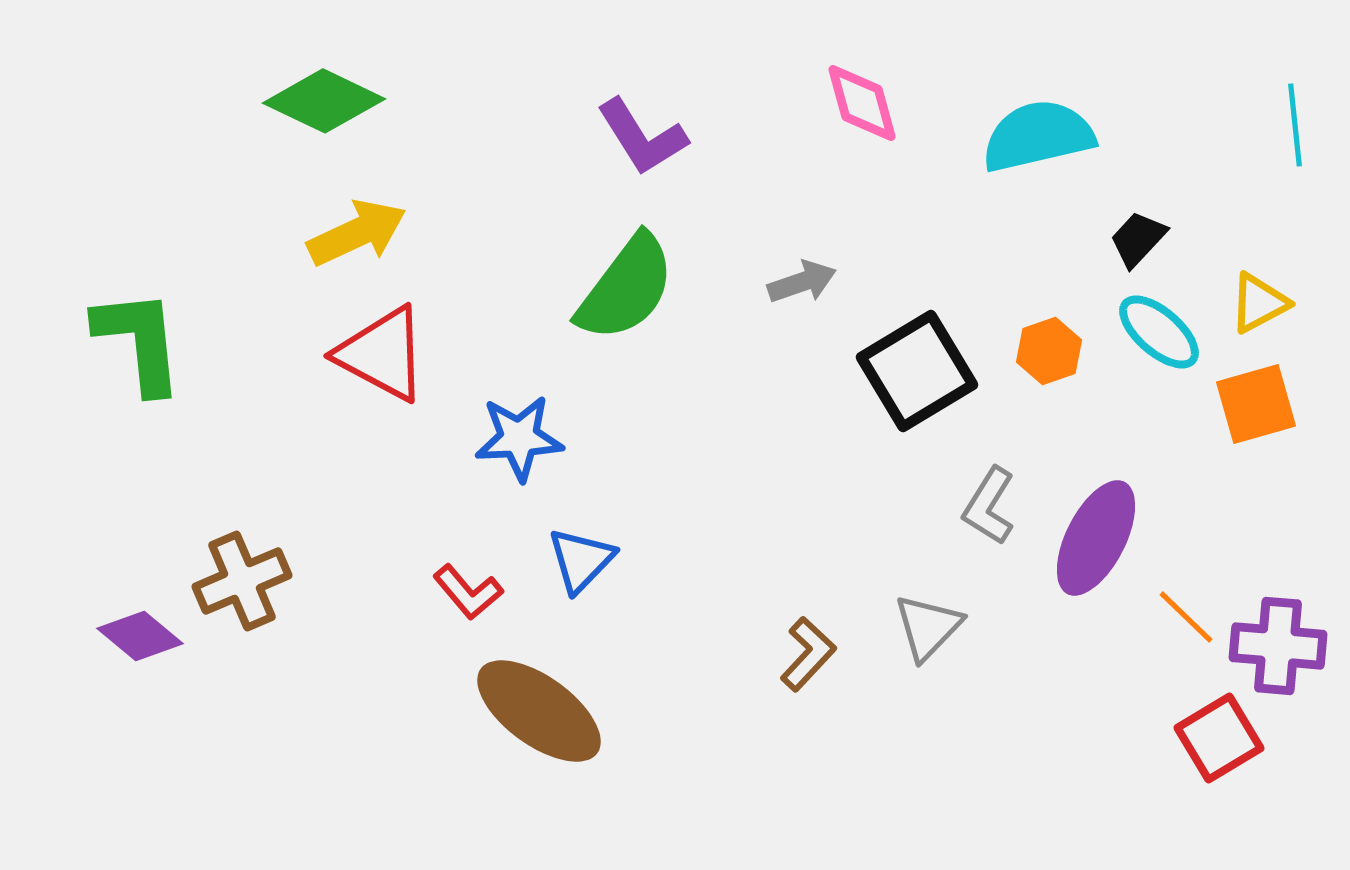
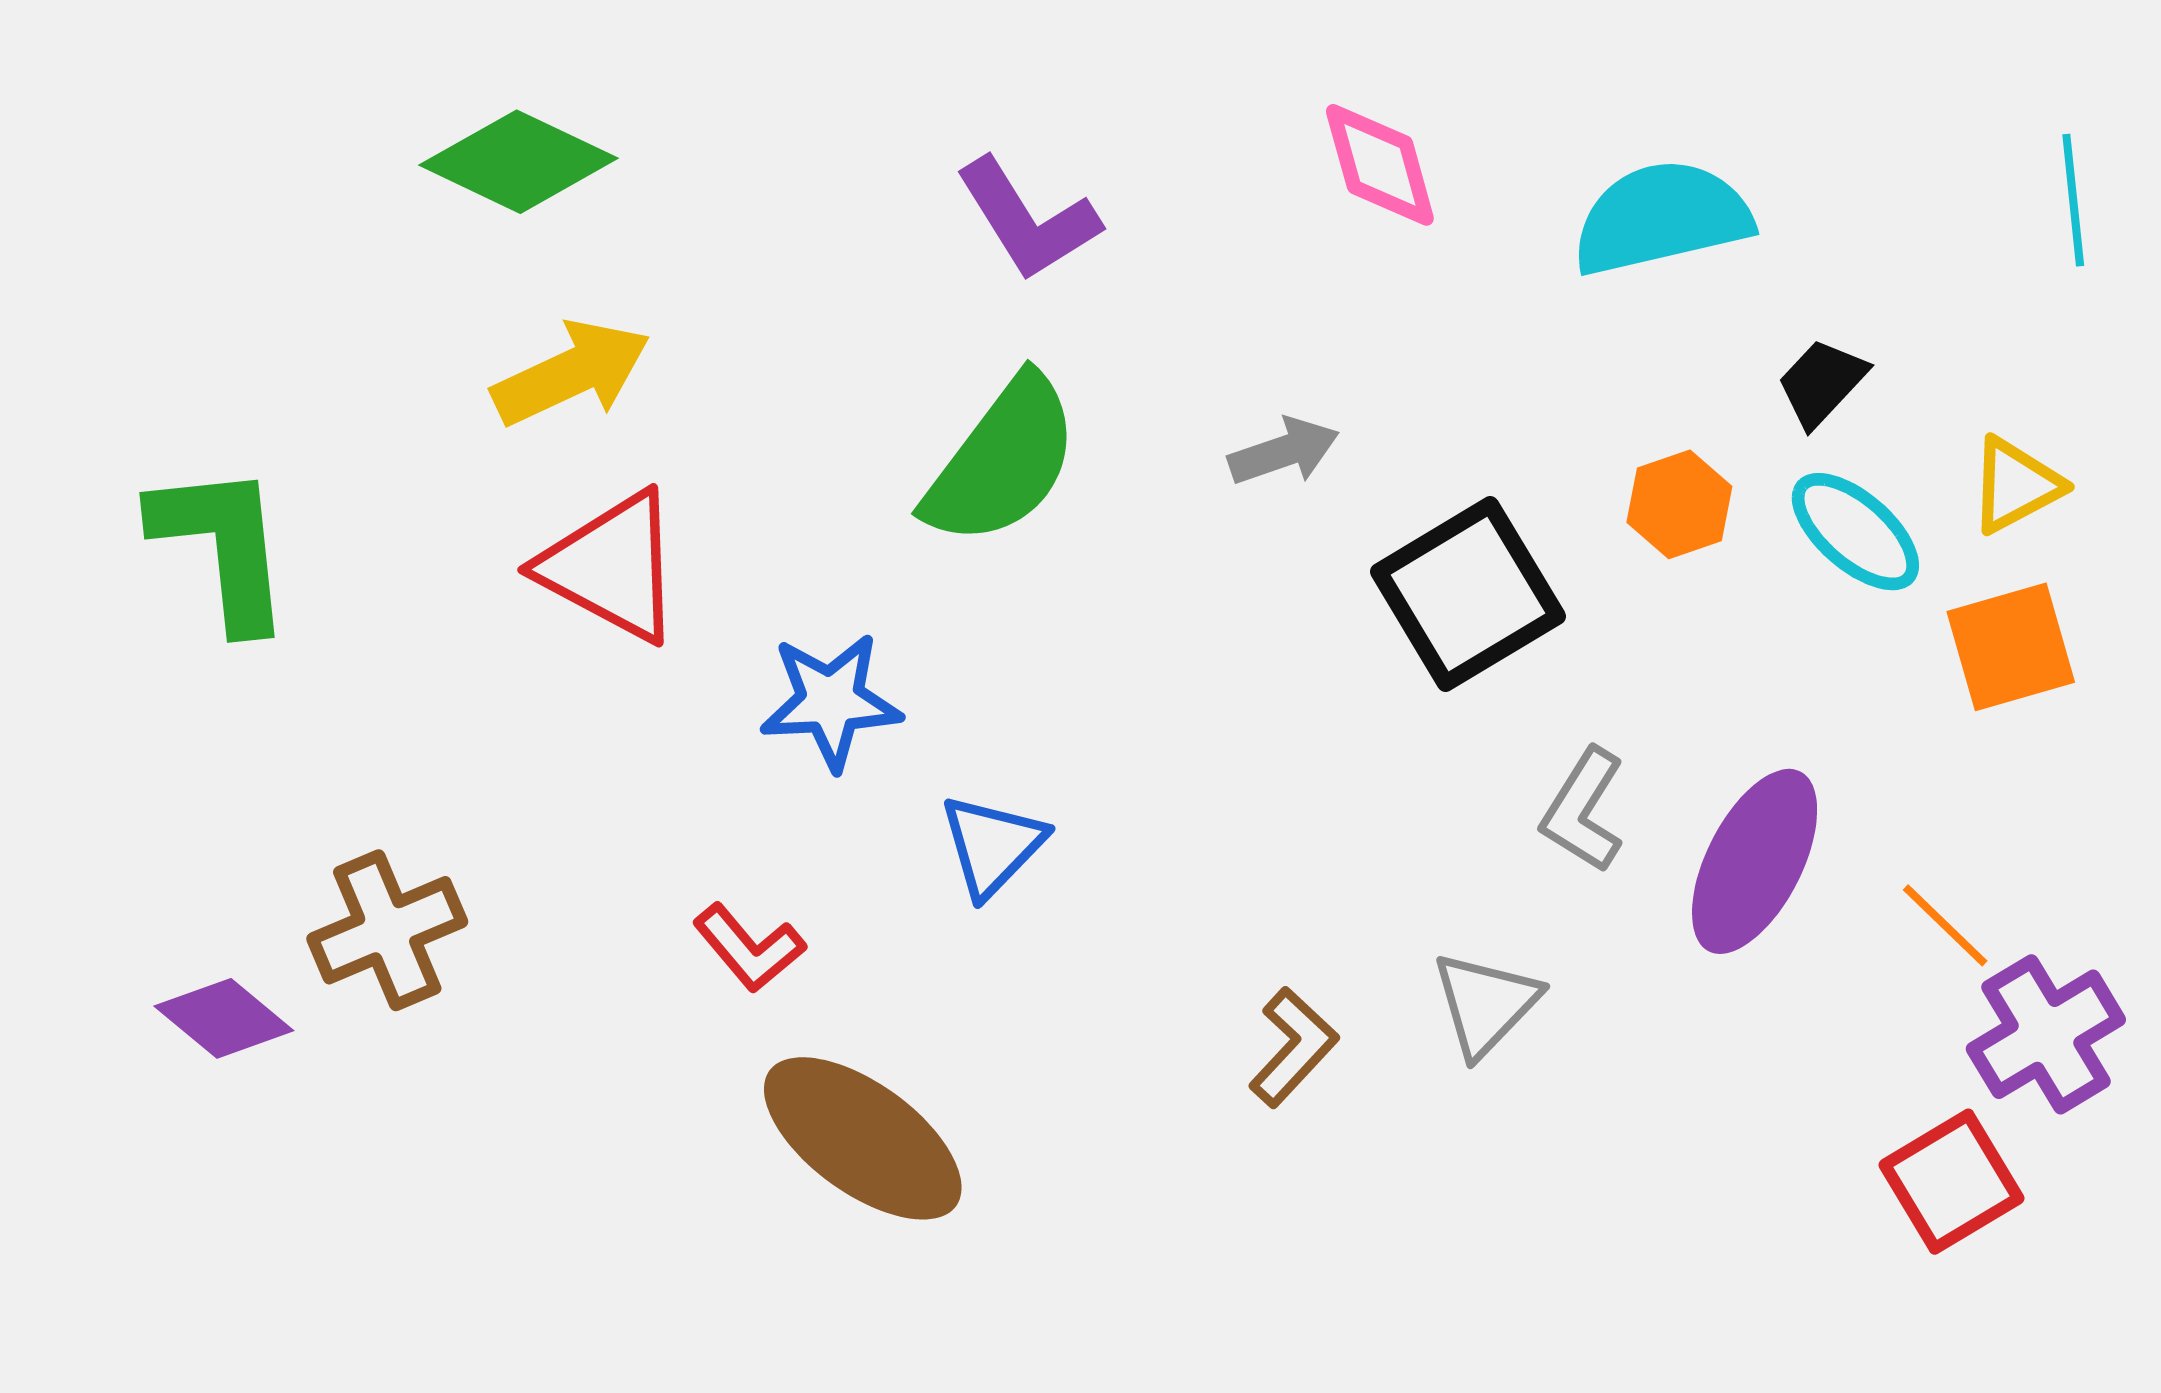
orange hexagon: (1049, 351) -> (1679, 504), moved
blue triangle: (581, 560) -> (992, 845), moved
orange line: (1186, 617) -> (1945, 925), moved
purple cross: (1278, 646) -> (2046, 1034), turned -36

